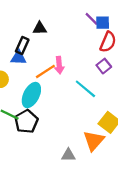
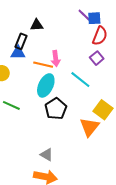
orange line: (45, 71) -> (43, 65), turned 48
cyan ellipse: (31, 95) -> (46, 85), moved
black pentagon: (26, 121) -> (56, 109), moved
gray triangle: (68, 155) -> (47, 155), moved, turned 32

